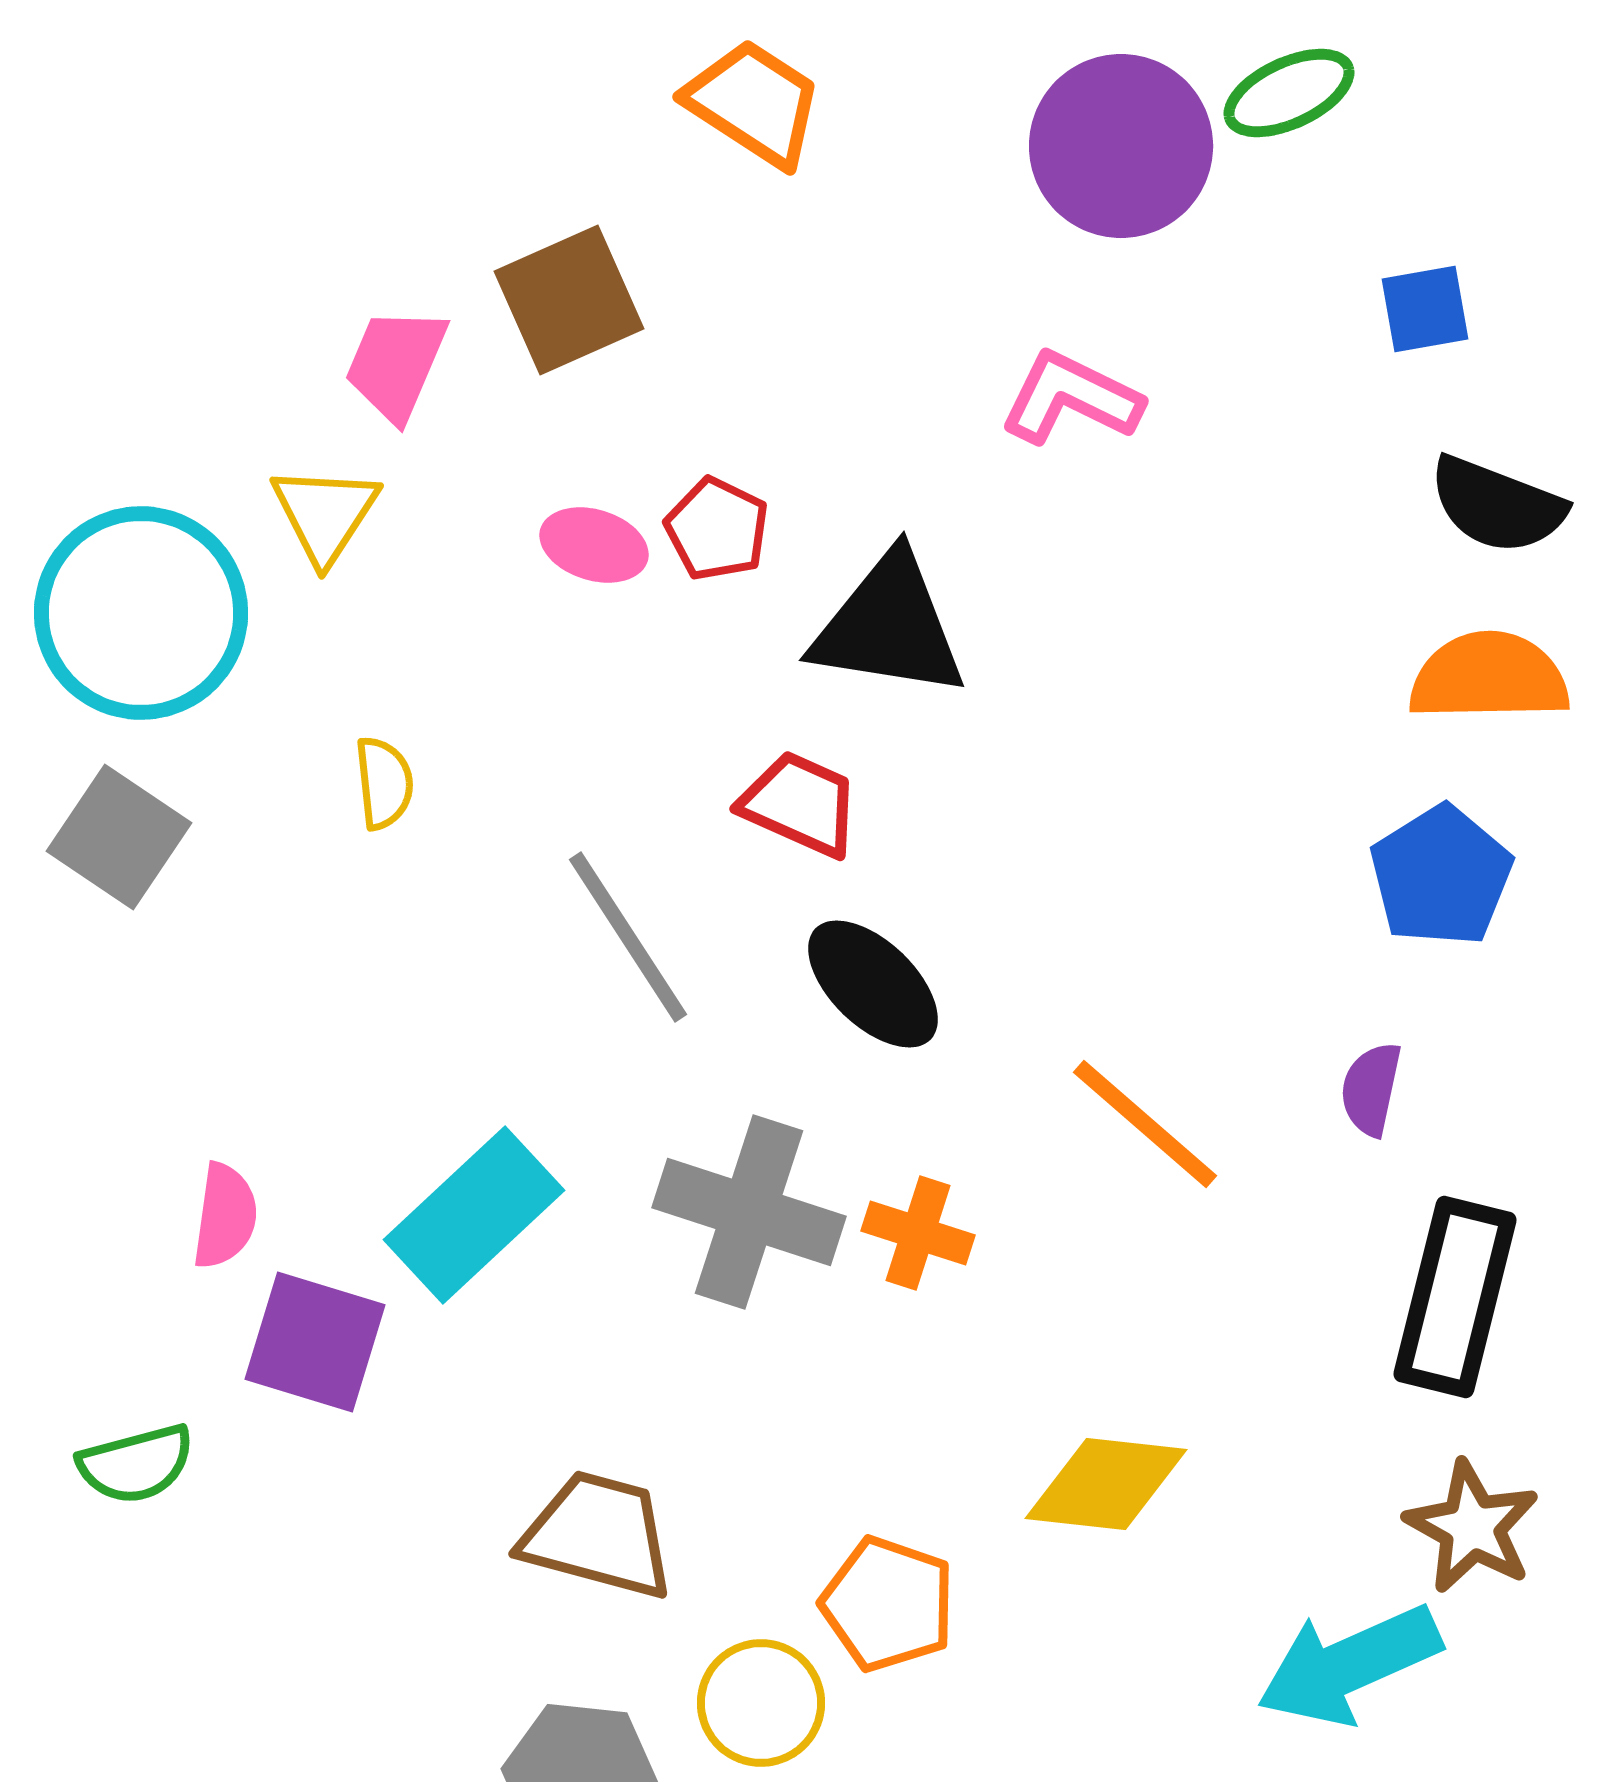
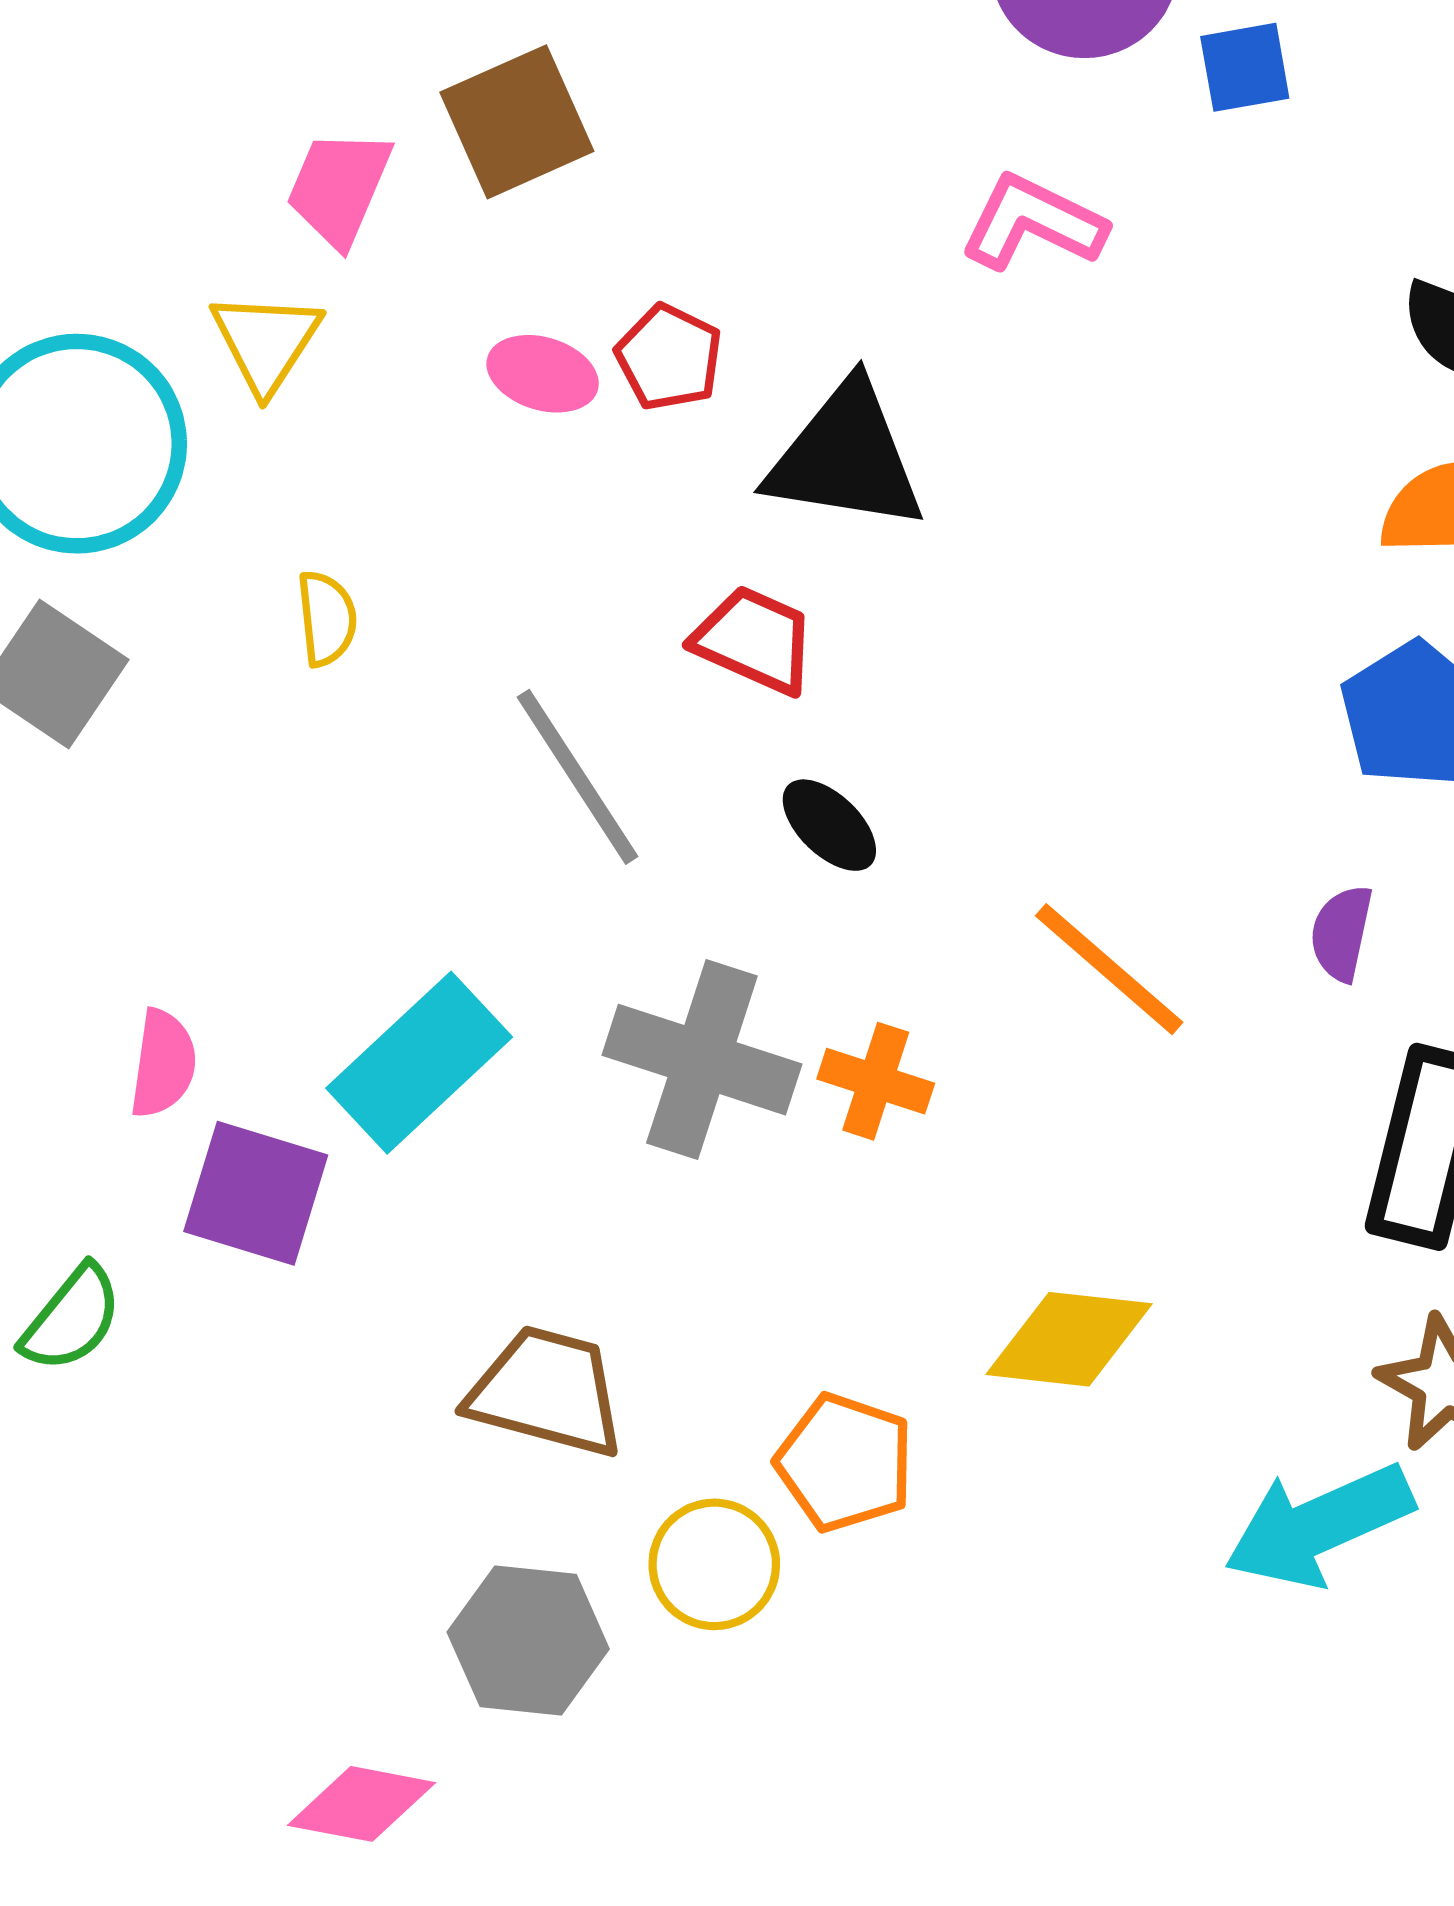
blue square: (1425, 309) -> (1245, 67), moved
black ellipse: (873, 984) -> (829, 825), size x0.7
green semicircle: (136, 1464) -> (72, 1319), turned -36

